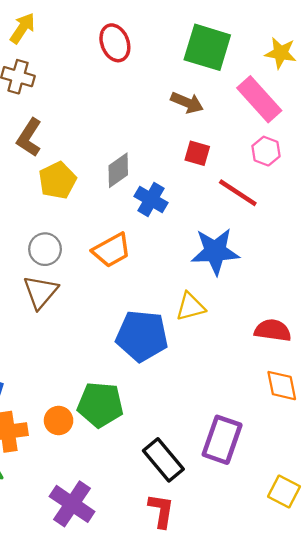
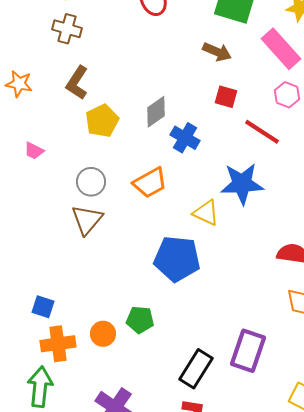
yellow triangle: (190, 307) -> (206, 213), moved, turned 40
green pentagon: (100, 405) -> (140, 320), size x0.7
black rectangle: (163, 460) -> (196, 369), turned 72

